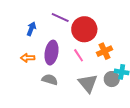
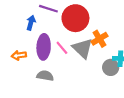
blue arrow: (31, 29) -> (31, 23), moved
pink line: (79, 55) -> (62, 48), moved
gray triangle: (88, 83) -> (82, 48), moved

